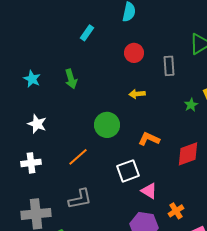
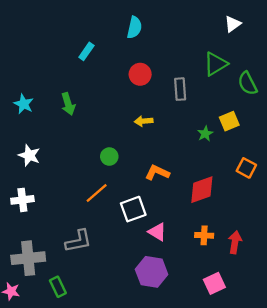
green circle: (107, 125) -> (109, 157), size x0.6
orange line: (78, 157) -> (97, 193), moved
orange cross: (176, 211) -> (204, 235), moved, turned 35

